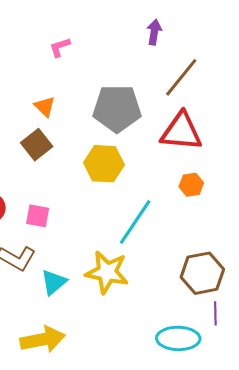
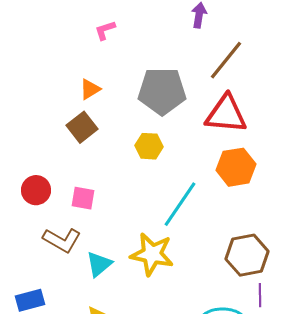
orange triangle: (45, 106) -> (90, 89), turned 45
yellow hexagon: (104, 164) -> (149, 146), size x0.7
orange hexagon: (191, 185) -> (236, 167), size x1.6

